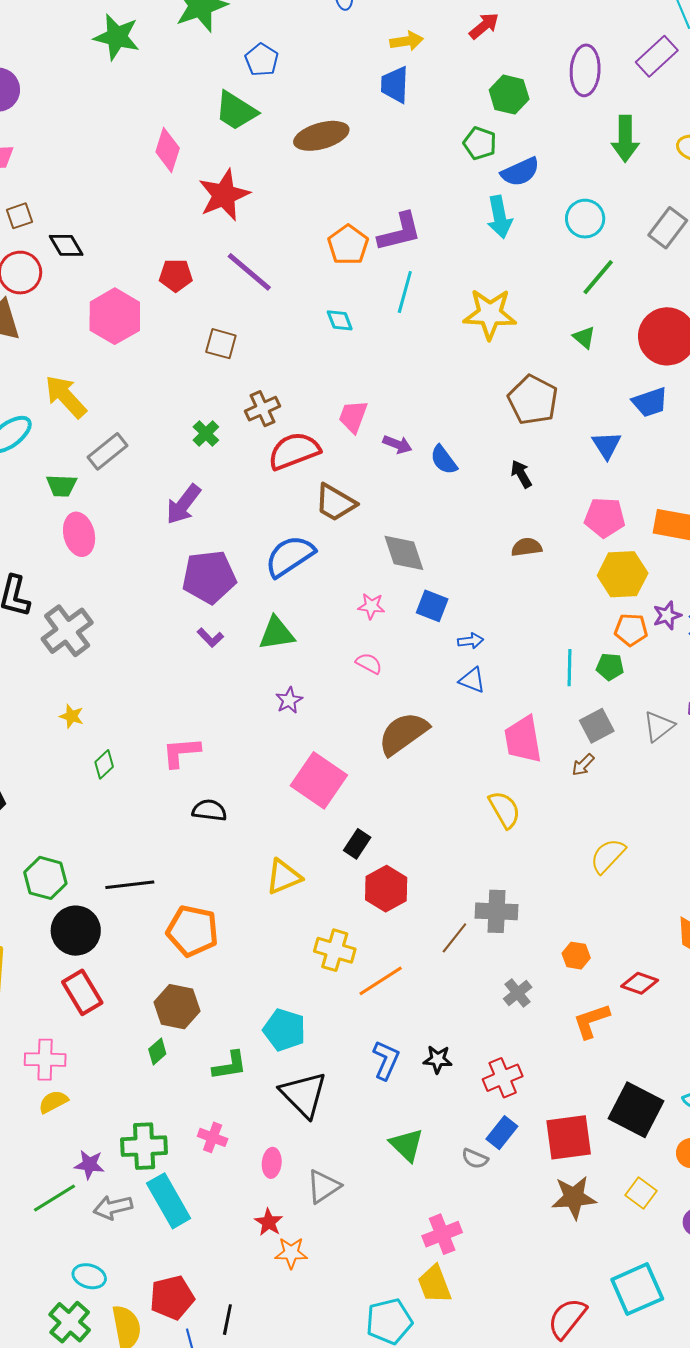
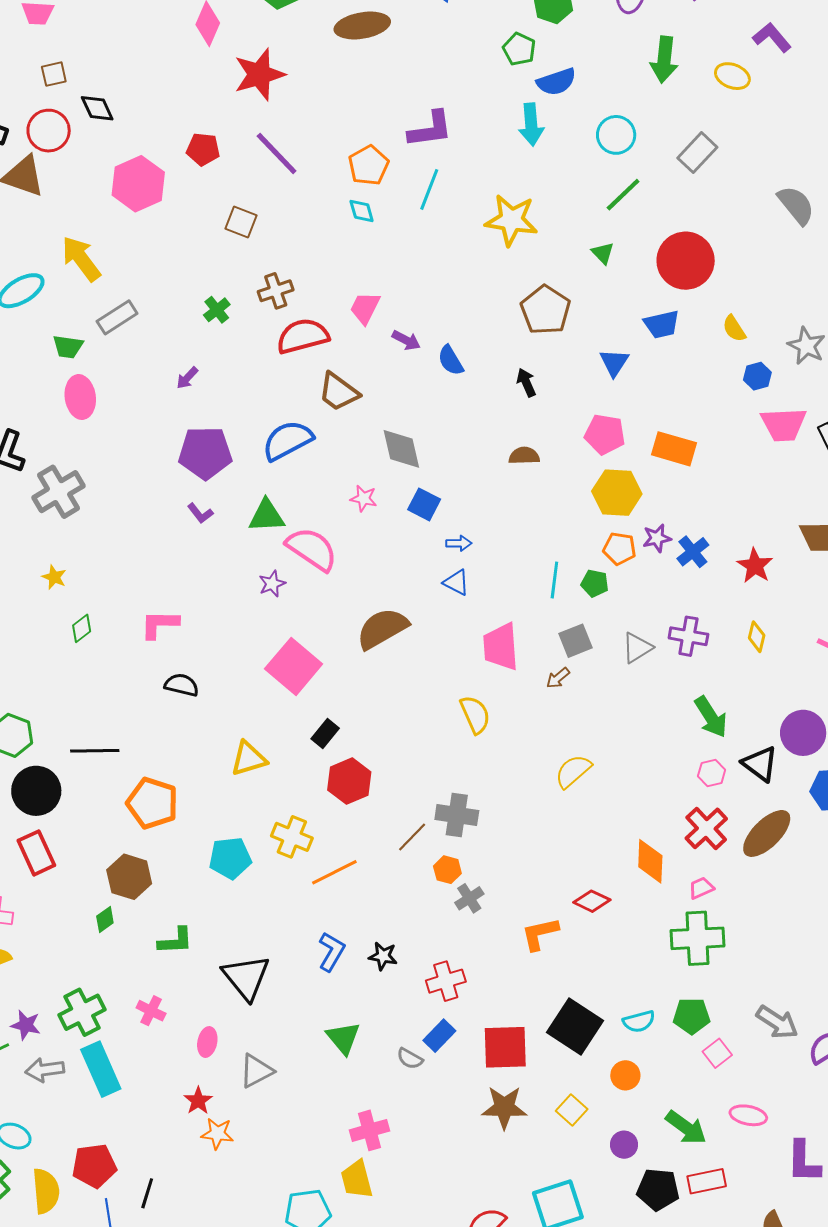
orange pentagon: (348, 245) -> (369, 165), moved
purple arrow: (183, 504) -> (187, 378), size x0.6
pink semicircle: (369, 663) -> (312, 549), moved, size x2.0
orange hexagon: (576, 956) -> (447, 870), moved
cyan pentagon: (284, 1030) -> (230, 858), moved, turned -30
green cross: (144, 1146) -> (82, 1012), turned -30

